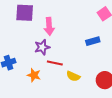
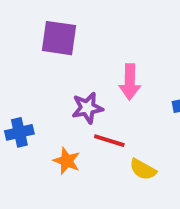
pink arrow: (49, 26) -> (130, 82), moved

